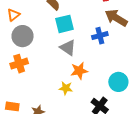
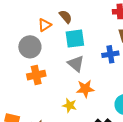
orange triangle: (13, 15) -> (45, 25), moved
orange cross: (19, 64) -> (36, 75), moved

